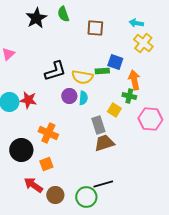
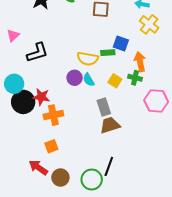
black L-shape: (55, 71) -> (37, 53), moved
cyan semicircle: (83, 98) -> (89, 80), turned 144
red star: (28, 100) -> (41, 97), moved
yellow square: (114, 110) -> (115, 81), moved
orange cross: (48, 133) -> (53, 115), turned -36
black circle: (21, 150) -> (23, 102), moved
black line: (103, 184) -> (109, 166), turned -54

